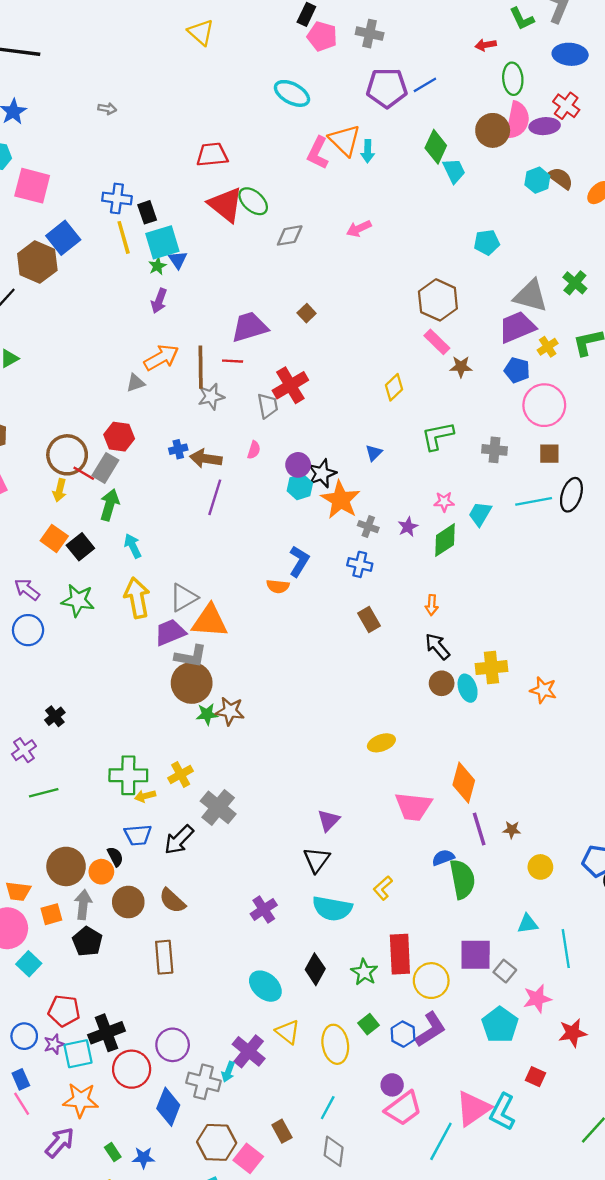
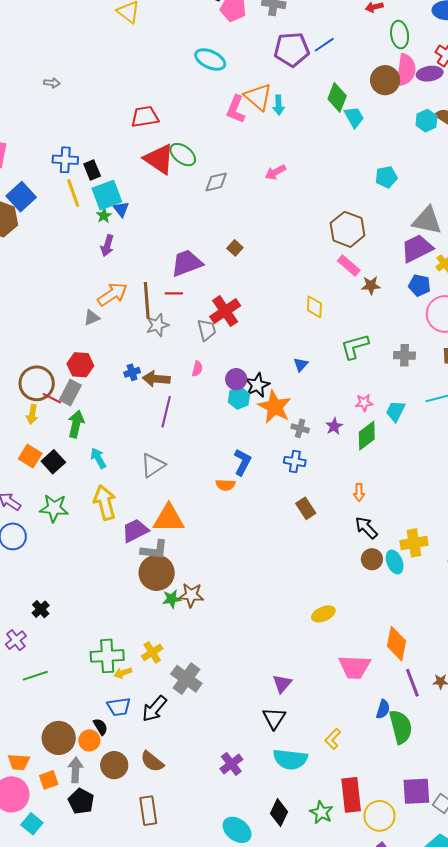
yellow diamond: (394, 387) -> (314, 307), turned -40
gray triangle: (183, 598) -> (153, 465), moved
blue semicircle: (443, 858) -> (383, 709), turned 132

